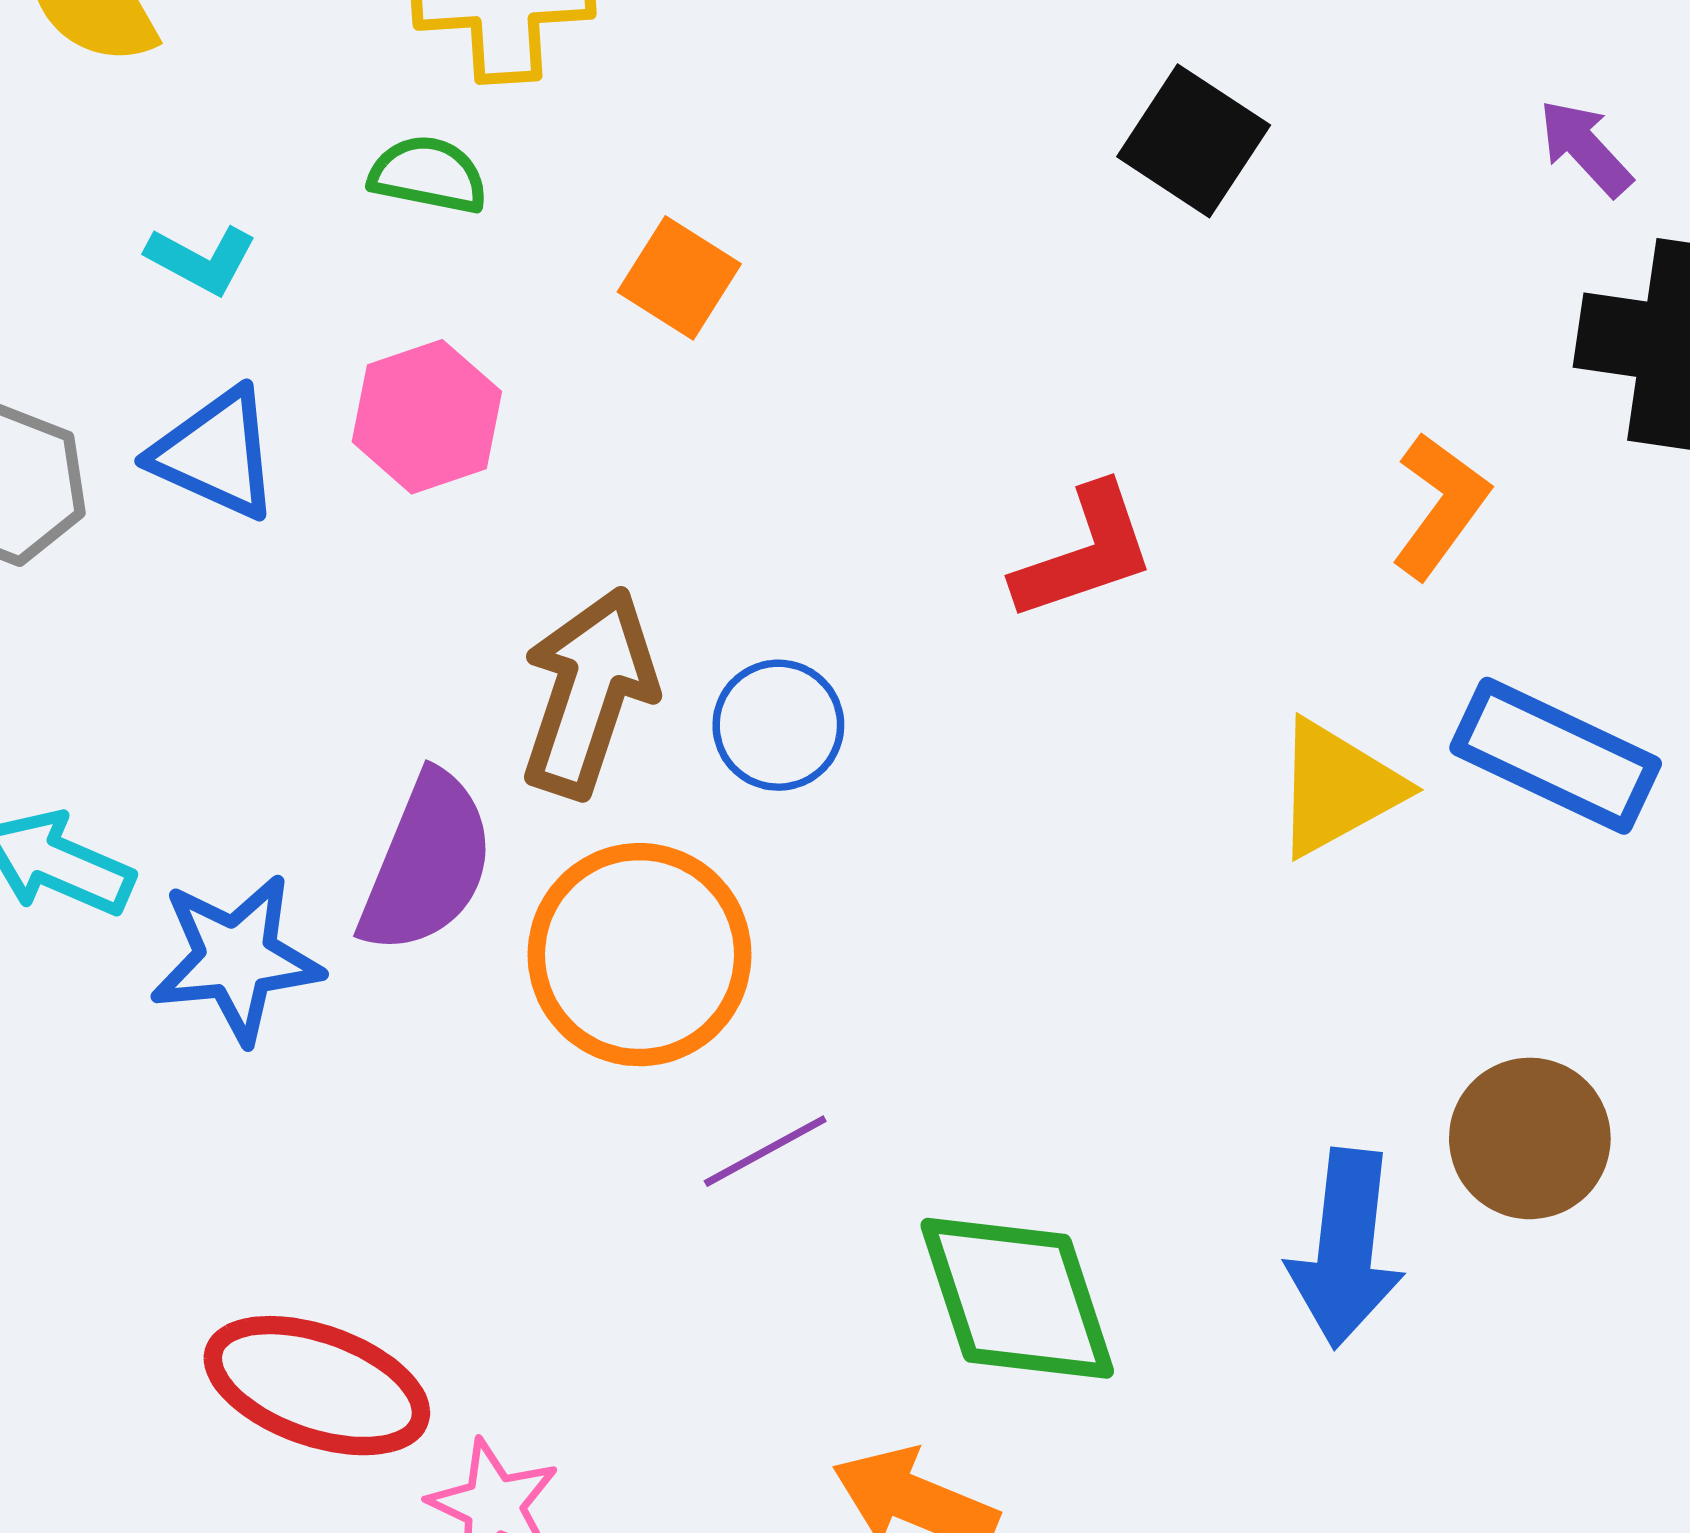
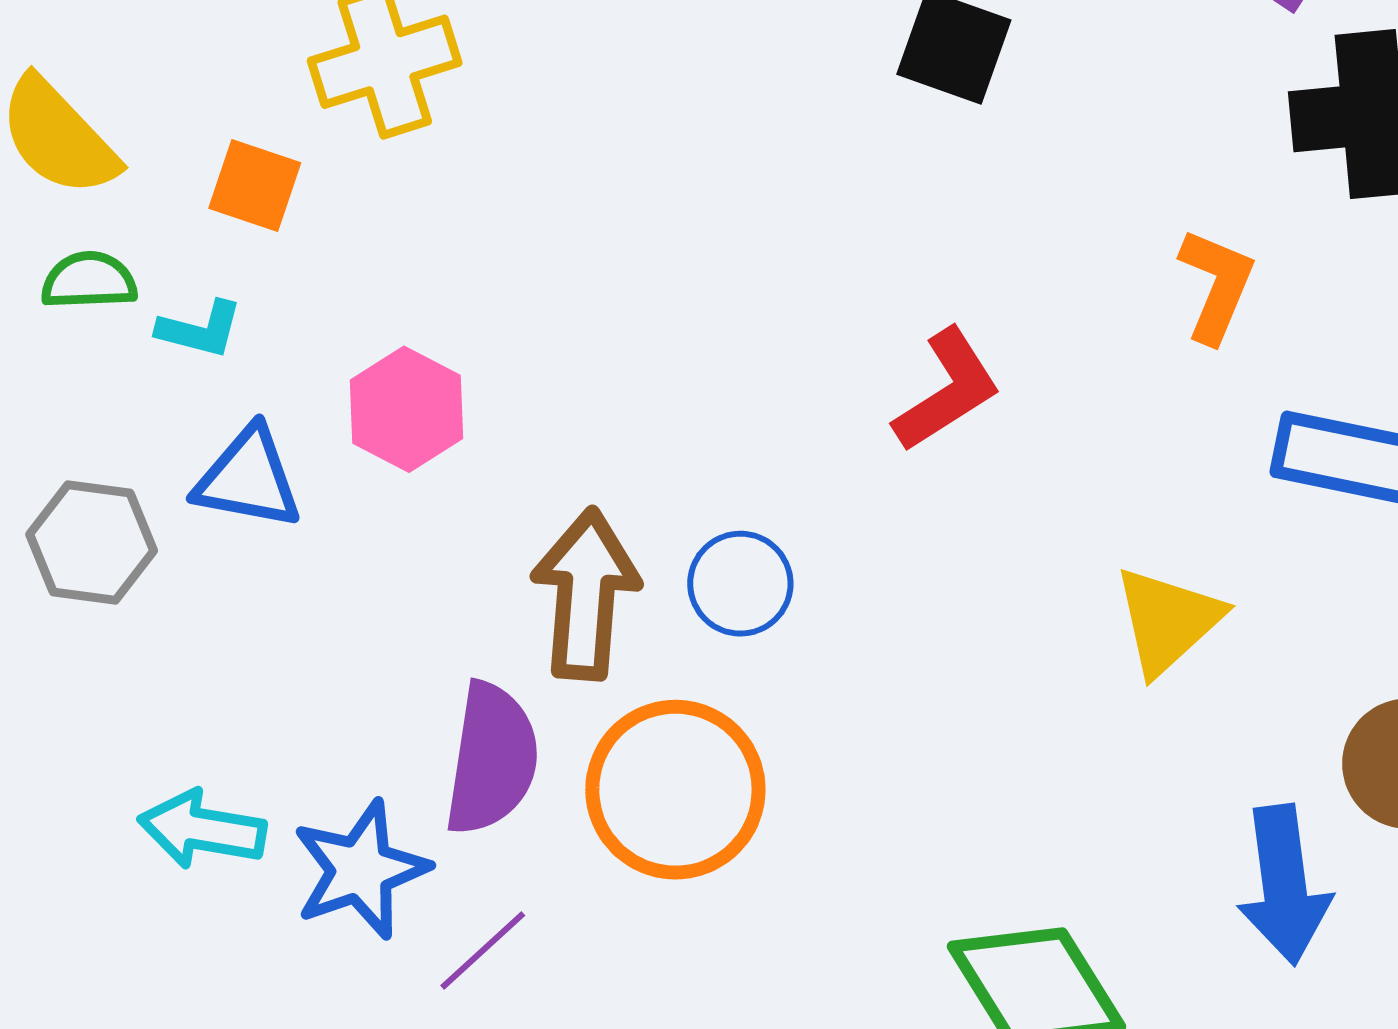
green semicircle: (428, 175) -> (89, 281), moved
orange square: (679, 278) -> (255, 186), moved
yellow triangle: (1338, 788) -> (1168, 621), moved
purple line: (765, 1151) -> (483, 950), moved

